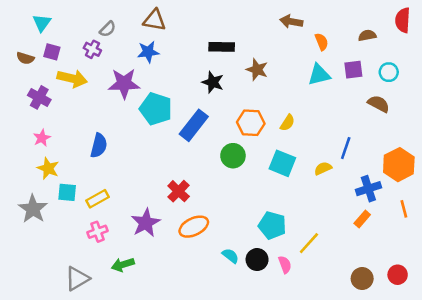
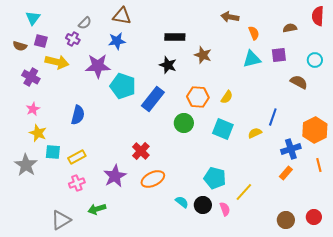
cyan circle: (389, 72) -> (315, 60), moved

